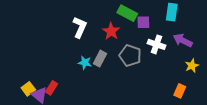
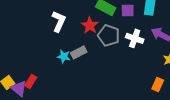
purple square: (143, 22) -> (128, 10), moved
gray pentagon: (130, 56) -> (109, 35), moved
gray rectangle: (100, 59) -> (79, 52), turned 35

